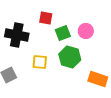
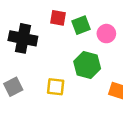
green square: (63, 33) -> (81, 25), moved
yellow square: (40, 62) -> (56, 87), moved

